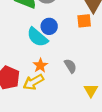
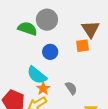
cyan semicircle: (37, 37) -> (37, 75), moved

